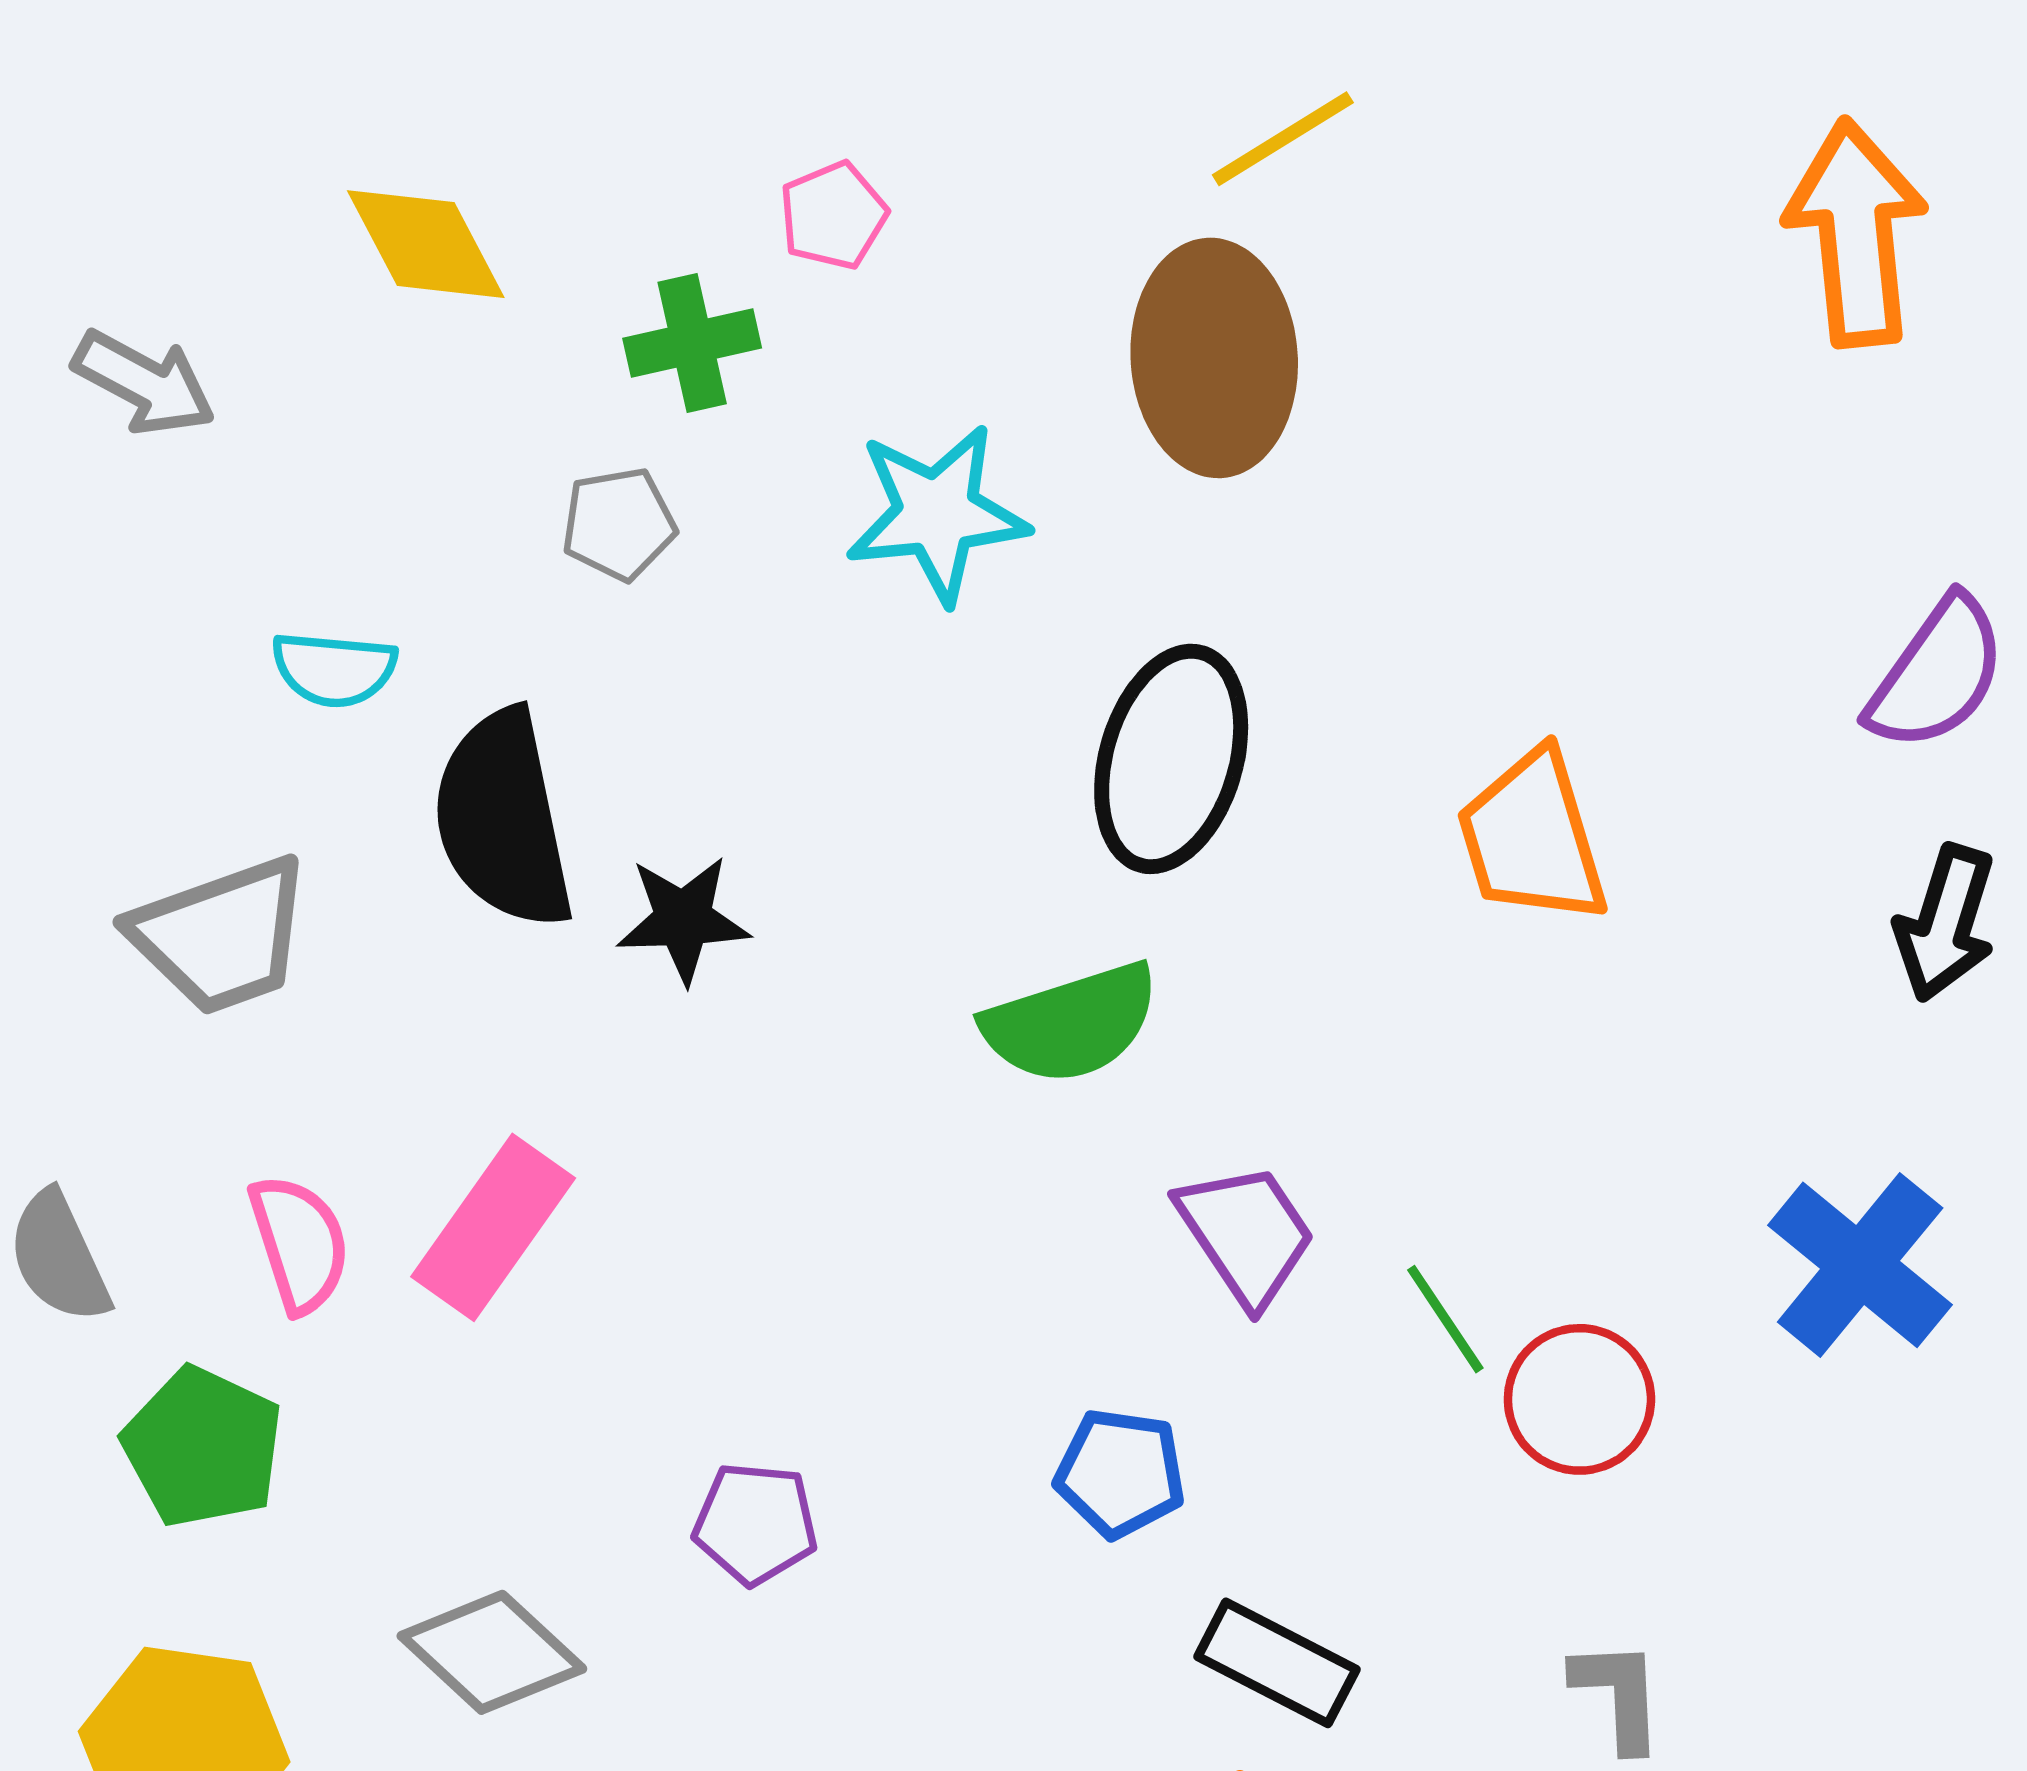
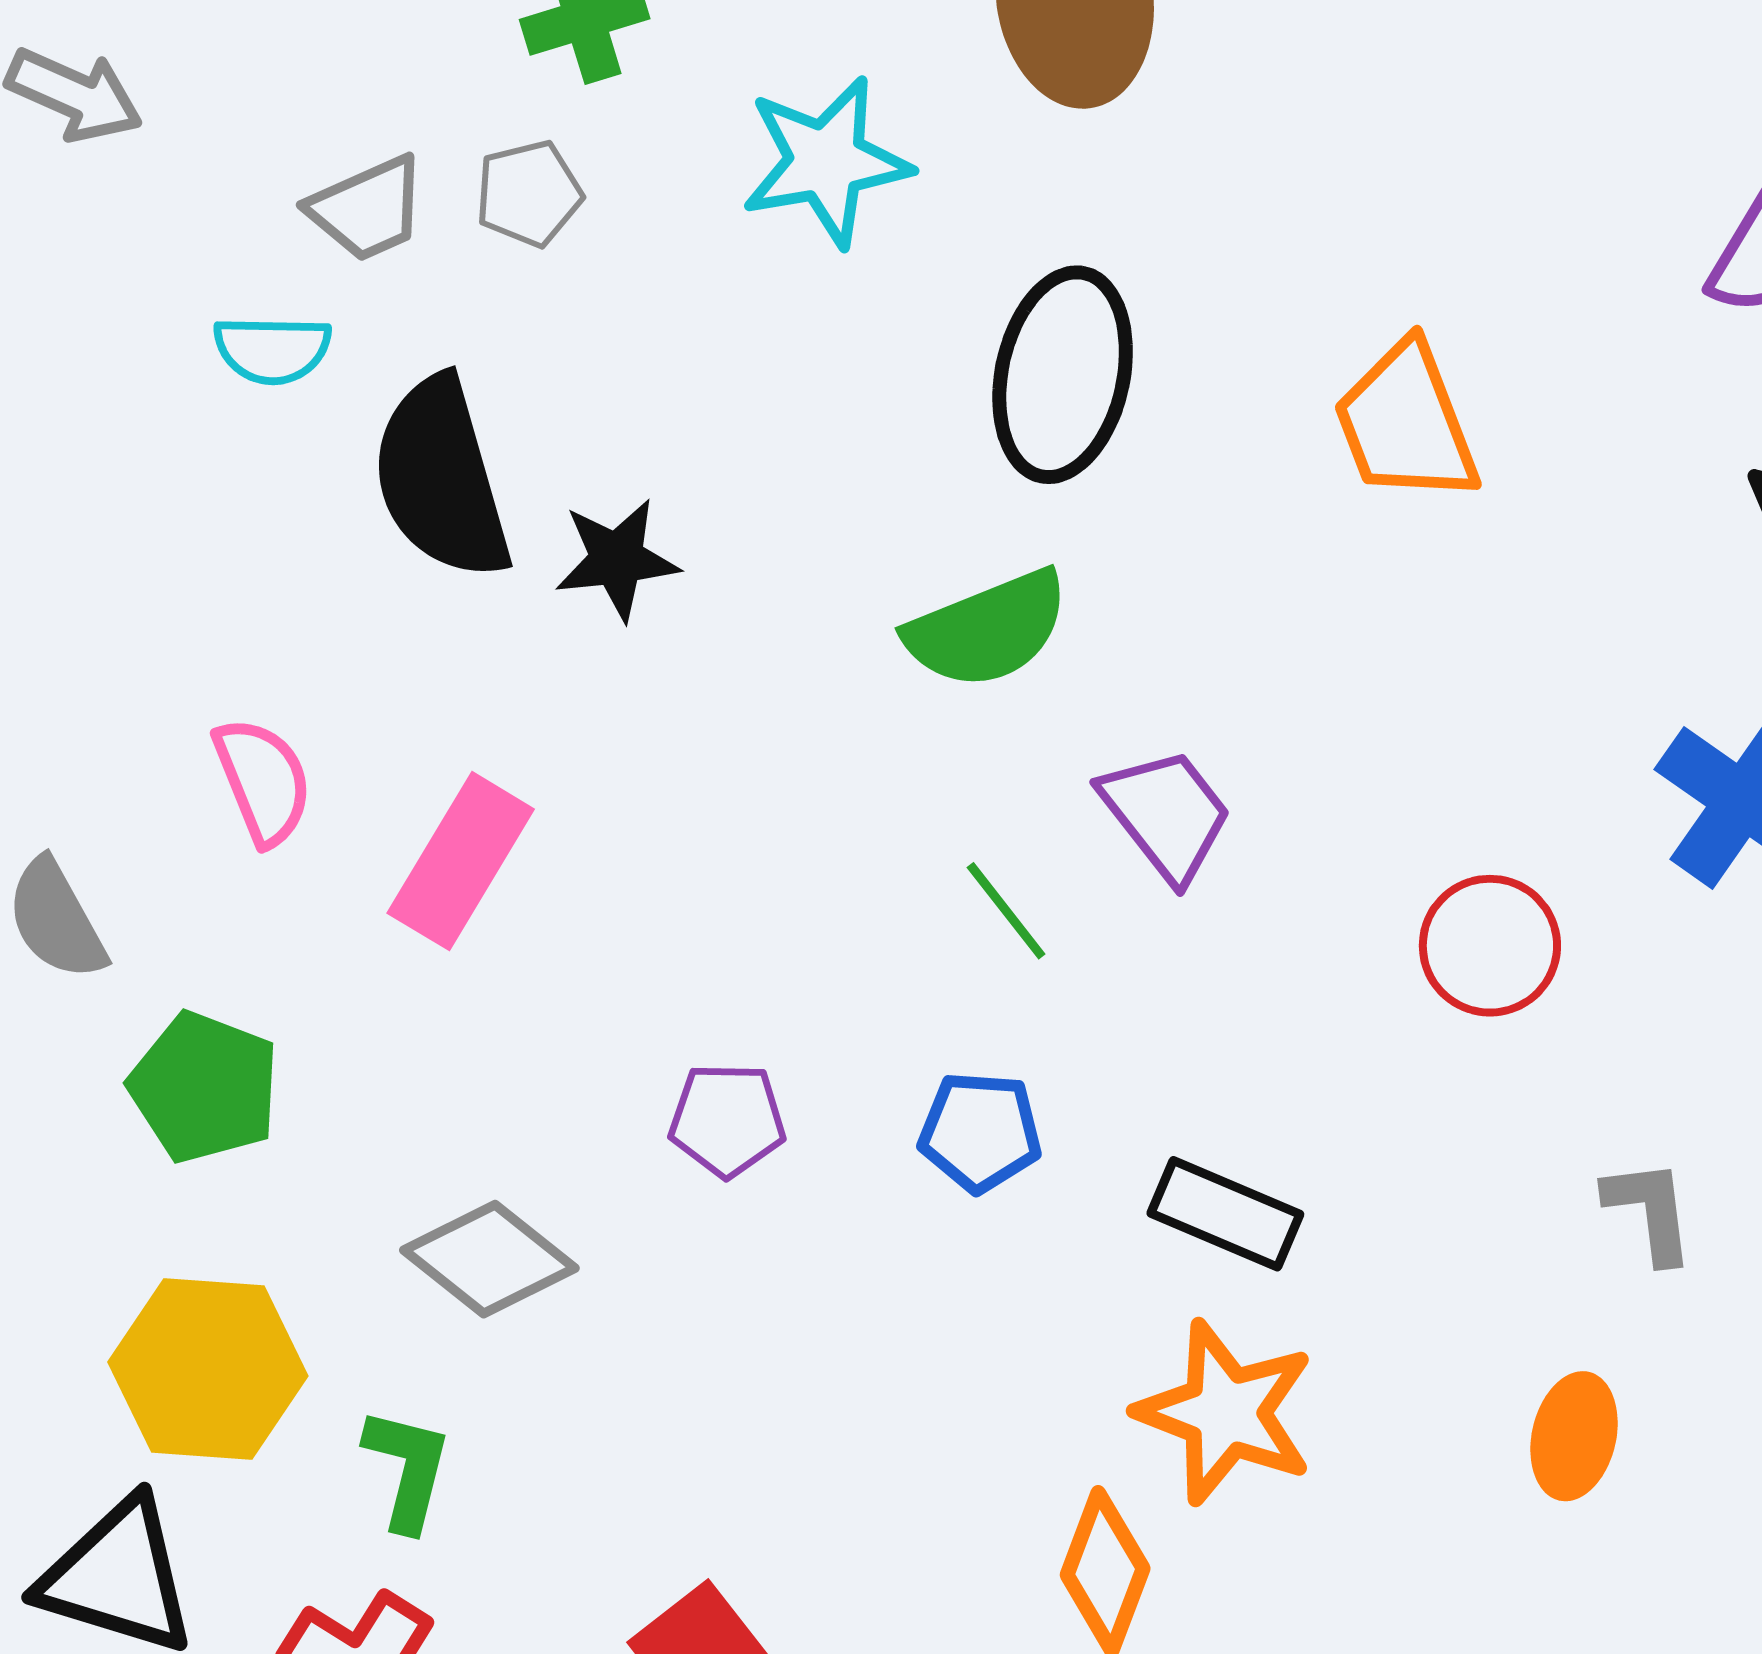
gray trapezoid: (221, 936) -> (367, 209), moved, size x0.7
pink semicircle: (299, 1244) -> (263, 781), moved
green line: (1445, 1319) -> (1006, 911), moved
blue pentagon: (1120, 1473) -> (980, 1132), moved
gray L-shape: (1618, 1695) -> (1650, 1211), moved

